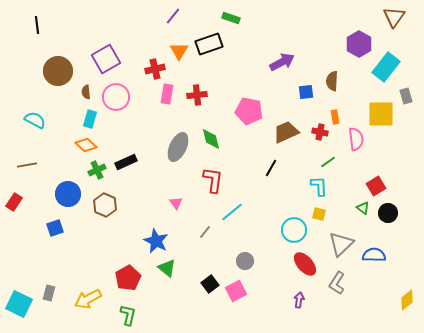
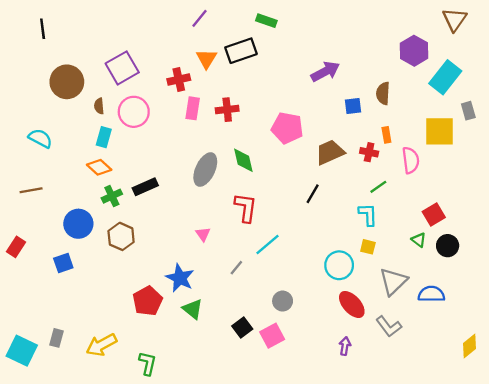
red rectangle: (14, 202) -> (16, 247), moved
red pentagon: (128, 278) -> (148, 301), moved
gray L-shape: (337, 283) -> (389, 326), turned -70

